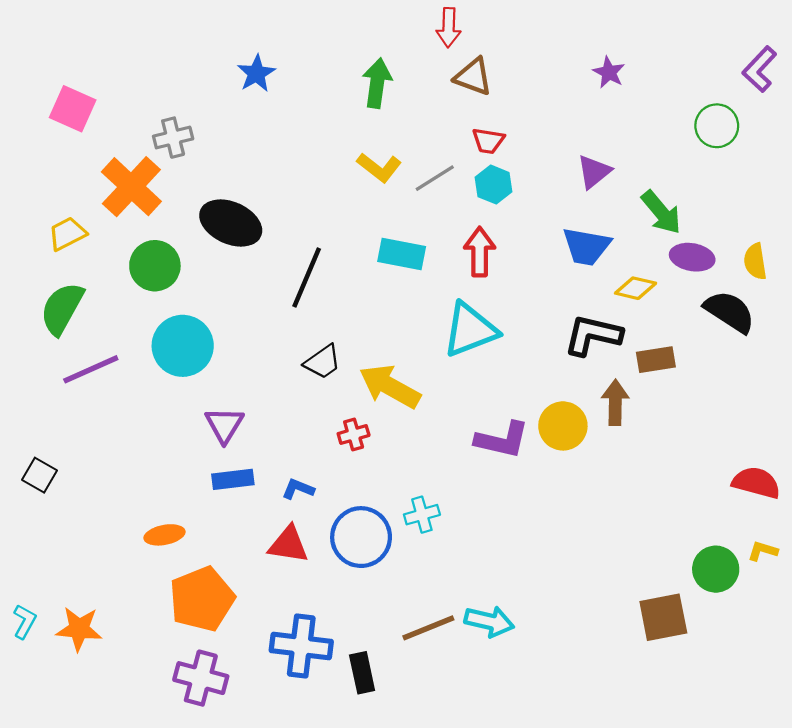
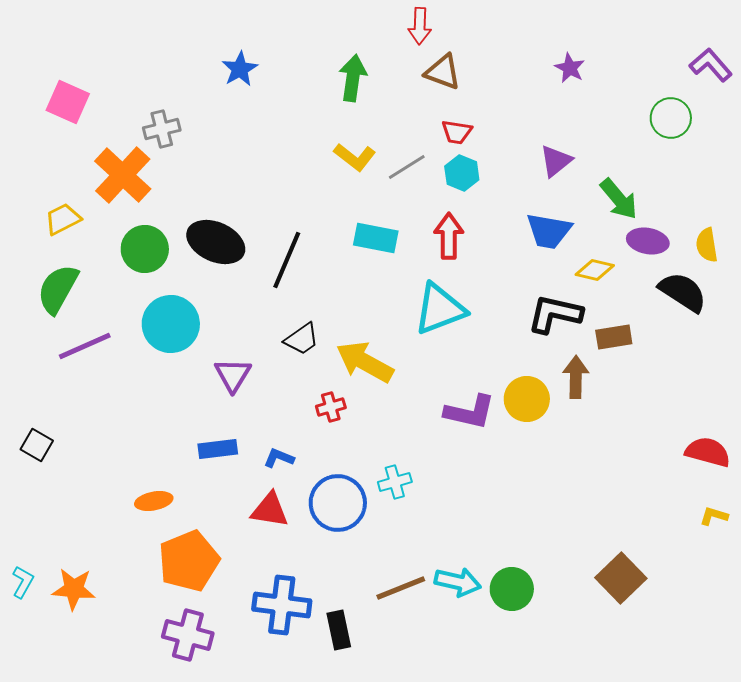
purple L-shape: (759, 69) -> (711, 65), turned 96
black ellipse: (231, 223) -> (216, 242), moved
purple triangle: (224, 425) -> (233, 375), moved
green circle: (716, 569) -> (512, 589), moved
brown square: (663, 617) -> (621, 578), turned -33

